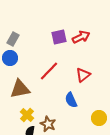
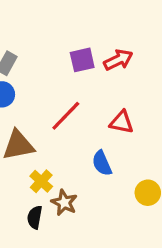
red triangle: (83, 75) -> (122, 122), turned 49
yellow cross: (27, 115) -> (41, 181), moved

